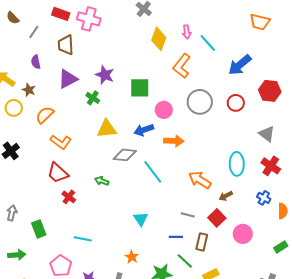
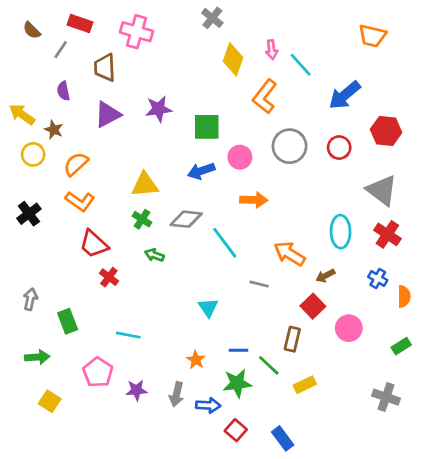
red rectangle: (61, 14) -> (80, 23), moved
purple star: (105, 75) -> (159, 109), turned -30
green cross: (93, 98) -> (142, 219), moved
yellow triangle: (107, 129) -> (145, 185), moved
blue arrow: (144, 130) -> (201, 171), moved
gray triangle: (267, 134) -> (382, 190), size x1.4
orange L-shape: (61, 142) -> (80, 201), moved
gray line: (188, 215) -> (259, 284), moved
blue line: (176, 237) -> (239, 350), moved

